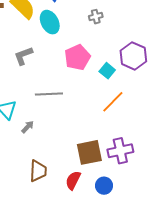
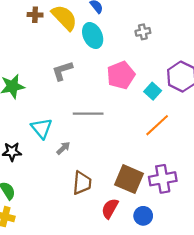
brown square: (89, 152) -> (129, 179), turned 32
brown trapezoid: (38, 171) -> (82, 183), moved

